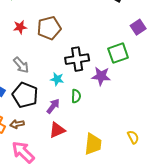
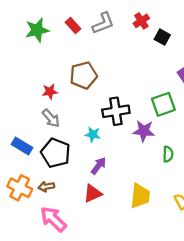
red star: (20, 27) -> (50, 92), moved
green semicircle: (76, 96) -> (168, 154), moved
purple arrow: (53, 106) -> (99, 166), moved
yellow trapezoid: (93, 144) -> (140, 196), moved

